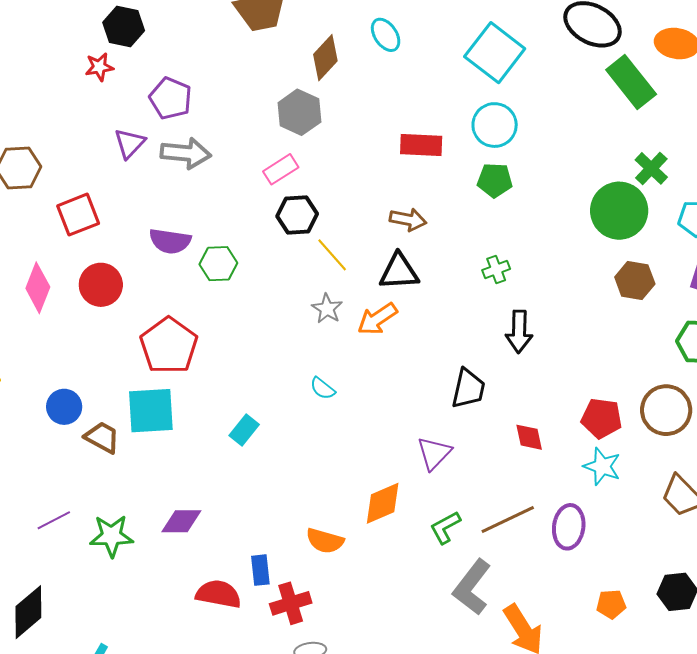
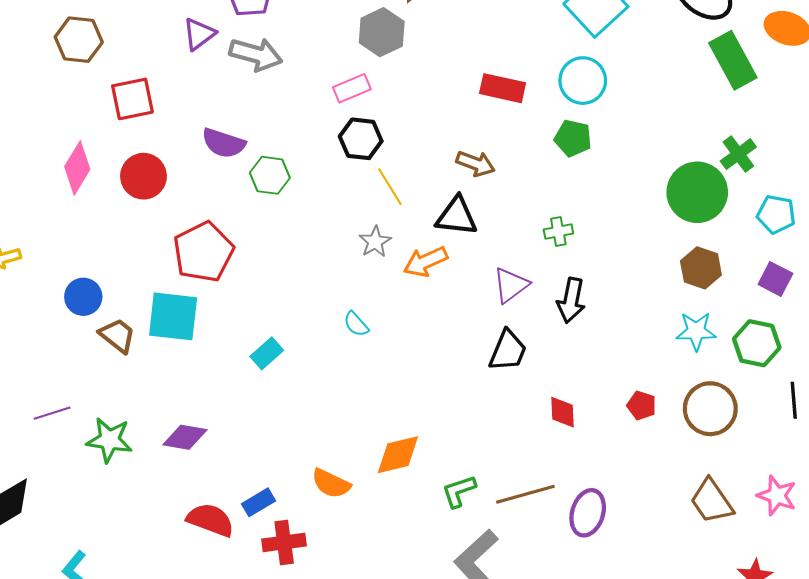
red pentagon: (602, 418) -> (642, 406), size x0.7
purple triangle: (434, 453) -> (511, 285), moved
cyan star: (602, 466) -> (696, 331), moved, turned -30
blue rectangle: (260, 570) -> (258, 502), turned 56

